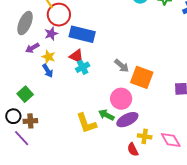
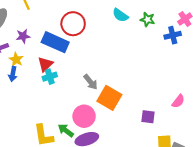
red circle: (59, 15) -> (73, 24), moved
red triangle: (76, 56) -> (45, 64), turned 42
blue arrow: (48, 71) -> (13, 74), turned 32

